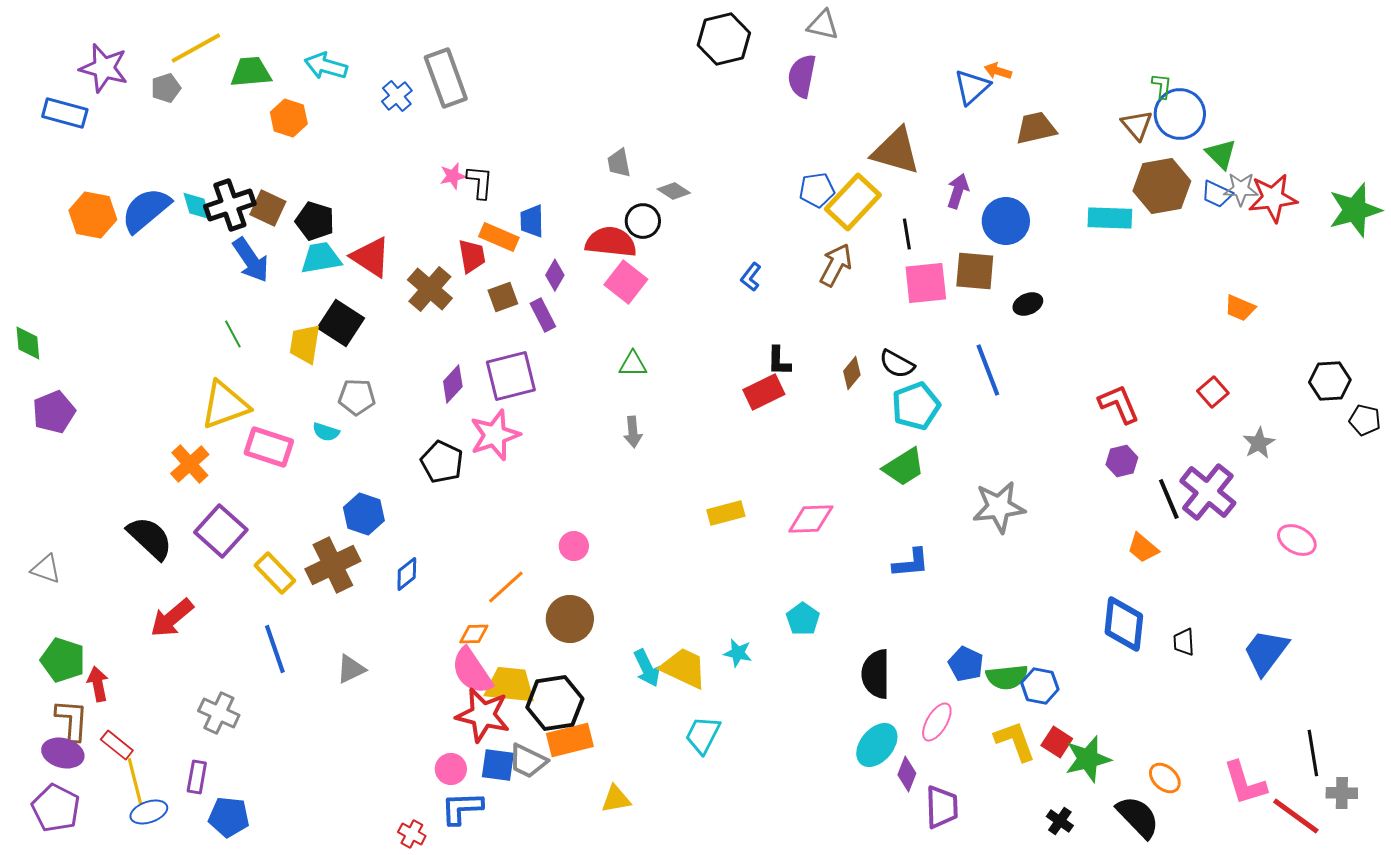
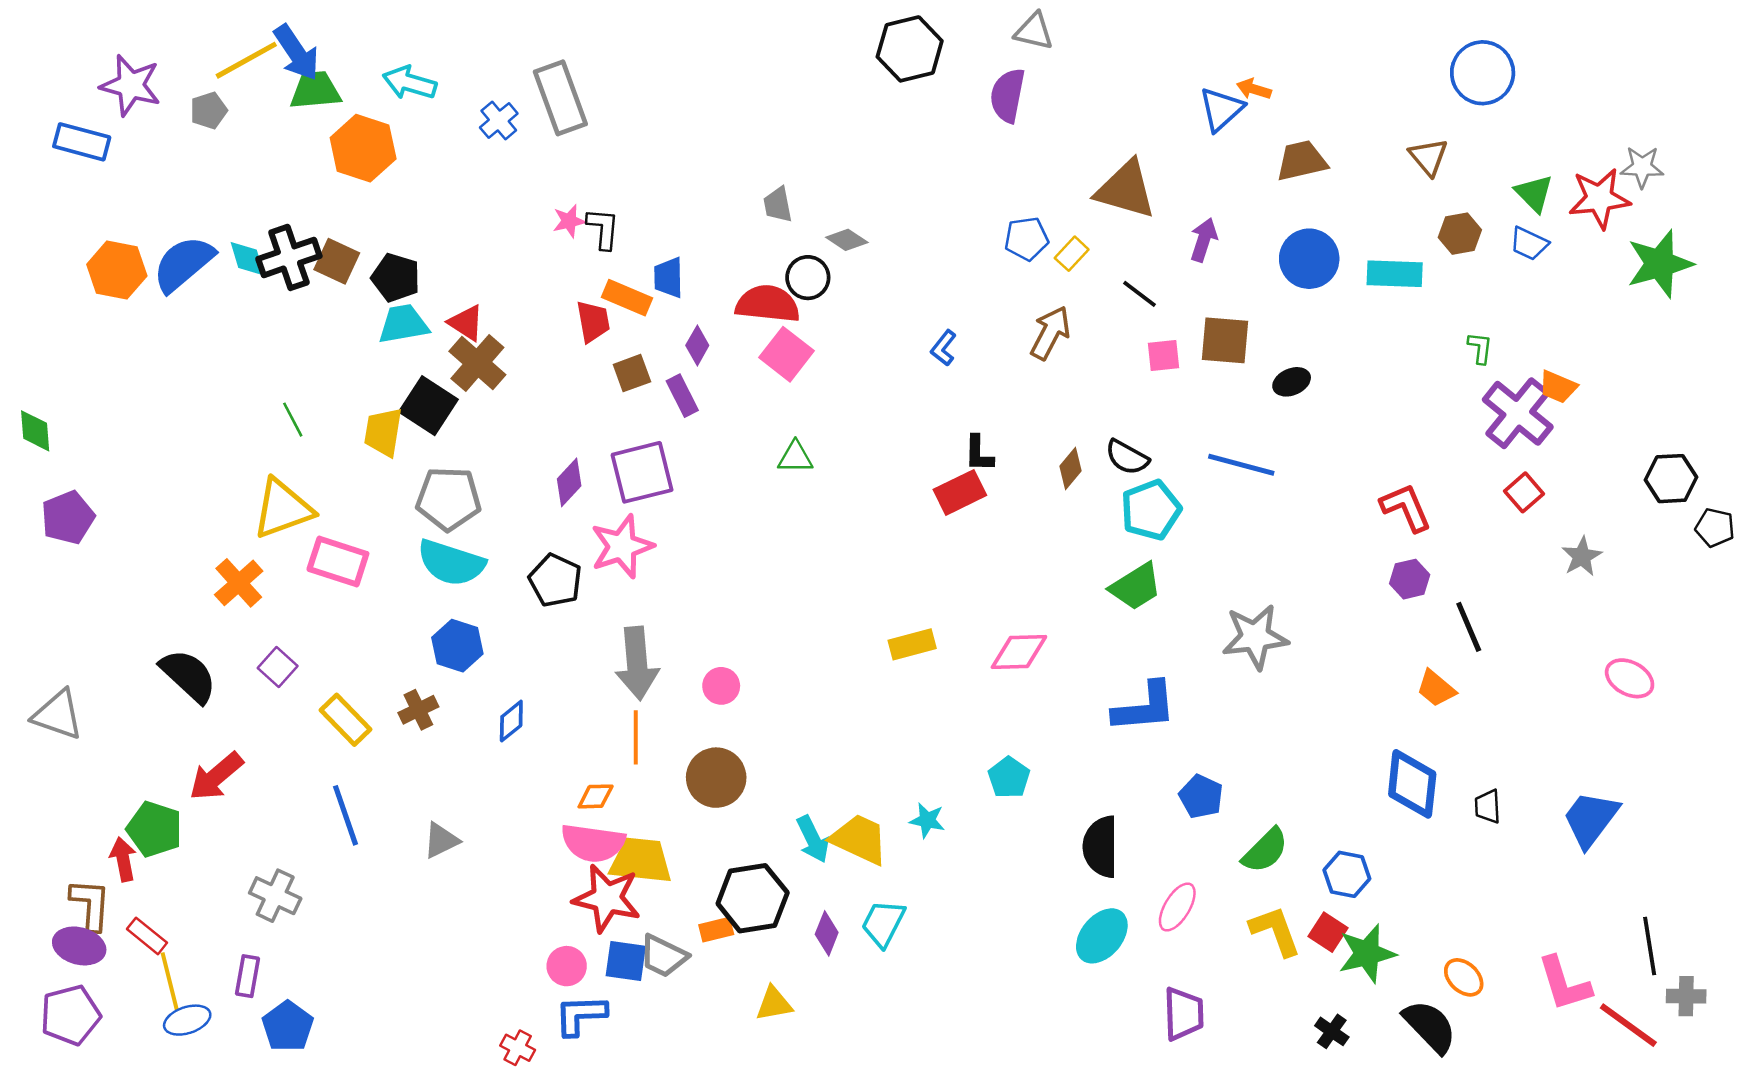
green L-shape: (1162, 86) -> (1480, 348), moved
blue circle: (1180, 114) -> (1483, 73), moved
orange hexagon: (289, 118) -> (363, 148), size x1.4
brown hexagon: (1162, 186) -> (1460, 234), size x0.6
gray star: (1241, 189) -> (1642, 167), moved
red star: (1273, 198) -> (1599, 198), moved
yellow rectangle: (853, 202) -> (1072, 254), size x0.5
green star: (1355, 210) -> (1660, 264), moved
blue circle: (1006, 221) -> (1309, 259), moved
black line: (907, 234) -> (1140, 294), turned -44
red triangle: (371, 257) -> (466, 323), size x0.7
blue arrow: (251, 260) -> (297, 53), moved
pink square: (926, 283) -> (1163, 355), size x0.6
brown cross: (430, 289) -> (477, 363), moved
blue line: (988, 370) -> (1241, 465), turned -54
gray pentagon: (357, 397) -> (449, 499), size x1.4
cyan semicircle: (326, 432) -> (451, 563), moved, size x2.0
gray arrow: (633, 432) -> (637, 663), moved, size x1.8
purple cross: (1208, 492) -> (1518, 413), moved
purple square: (221, 531) -> (278, 667), size x0.6
blue L-shape: (911, 563) -> (1145, 707), size x1.4
brown cross: (333, 565) -> (418, 710), size x0.6
gray triangle: (46, 569) -> (58, 715), size x1.4
orange line: (506, 587) -> (636, 737), turned -48
green pentagon: (63, 660) -> (155, 829), moved
blue pentagon: (966, 664) -> (1201, 796), moved
pink semicircle: (472, 671) -> (593, 843), turned -48
green semicircle: (1007, 677) -> (1265, 850), turned -39
blue hexagon: (1040, 686) -> (1347, 874), moved
black hexagon: (555, 703) -> (753, 898), moved
orange rectangle: (570, 740) -> (716, 930), size x0.6
purple diamond: (907, 774) -> (827, 933), moved
purple pentagon: (56, 808) -> (70, 1015), turned 30
blue pentagon: (229, 817) -> (288, 1026), turned 30

